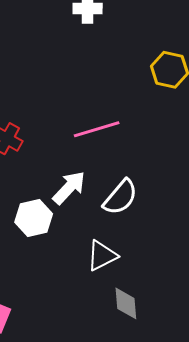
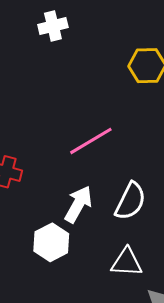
white triangle: (102, 256) -> (127, 262), turned 44

